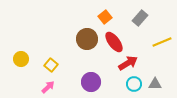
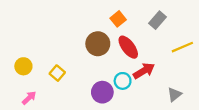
cyan circle: (134, 84) -> (123, 81), moved
gray triangle: (155, 84) -> (174, 94), turned -40
pink arrow: (48, 87) -> (29, 98), moved

